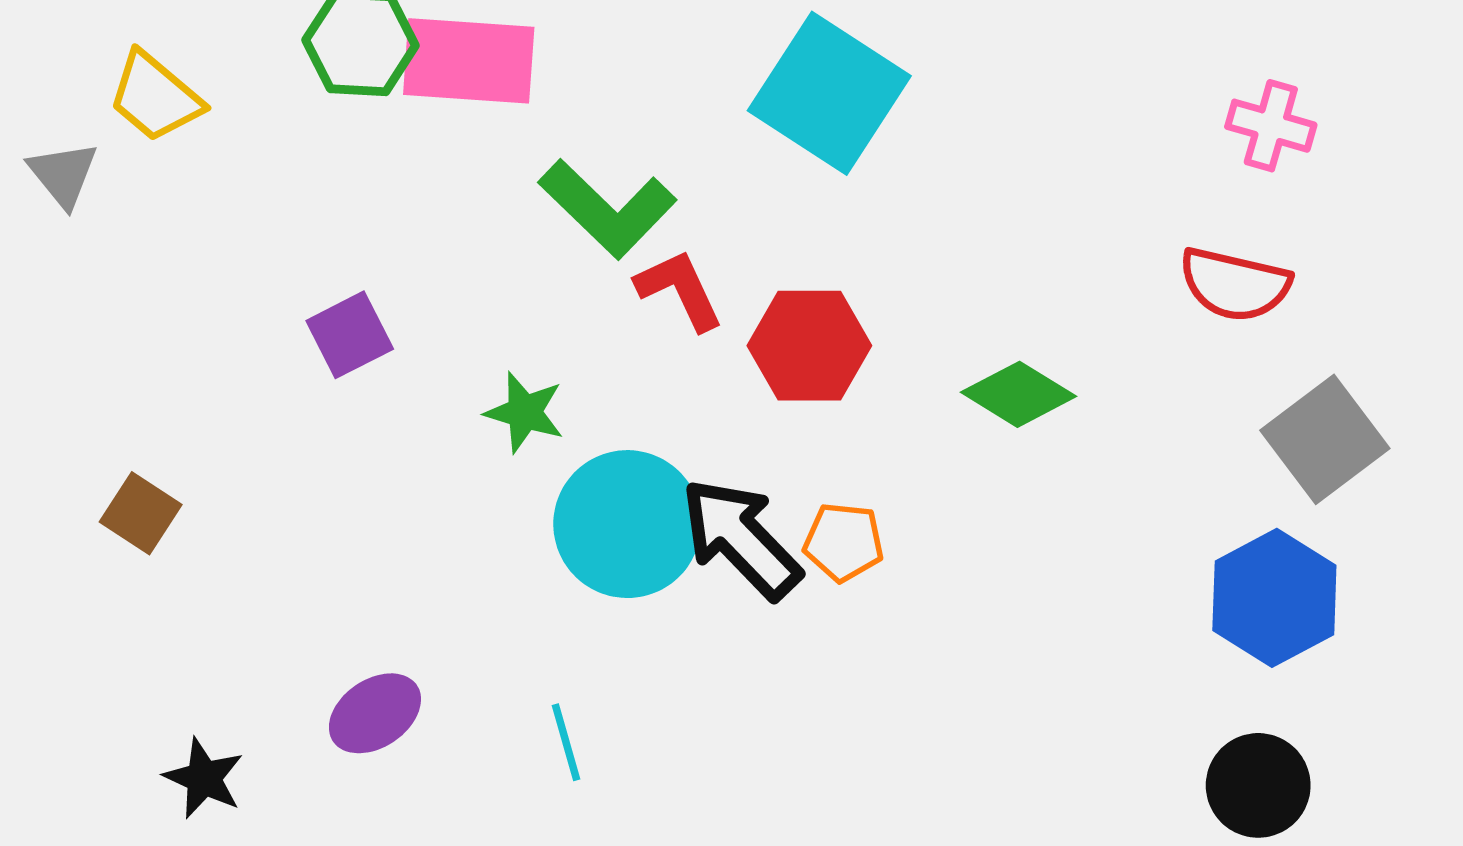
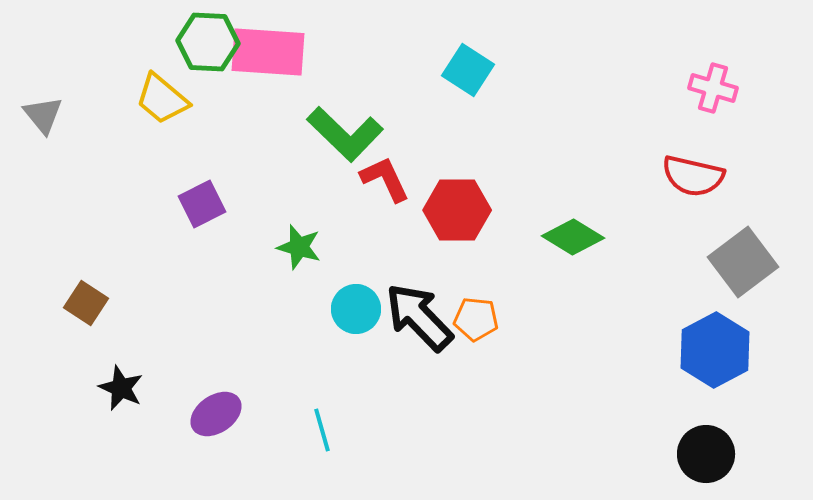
cyan square: (829, 93) -> (468, 70), size x0.6
yellow trapezoid: (155, 97) -> (162, 99), moved
cyan circle: (627, 524) -> (356, 309), size x0.6
black star: (204, 778) -> (121, 388), moved

